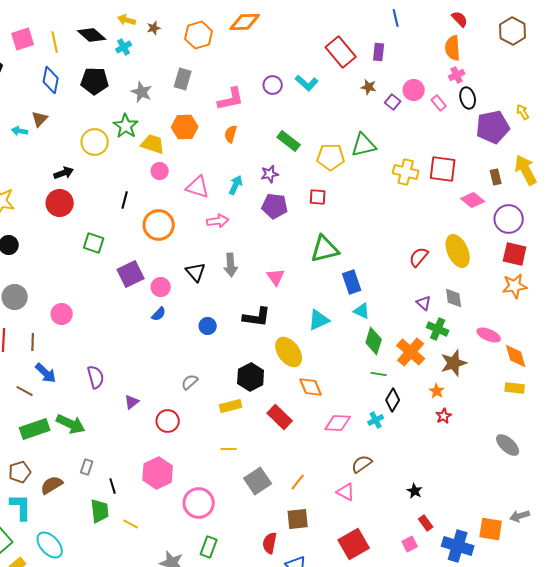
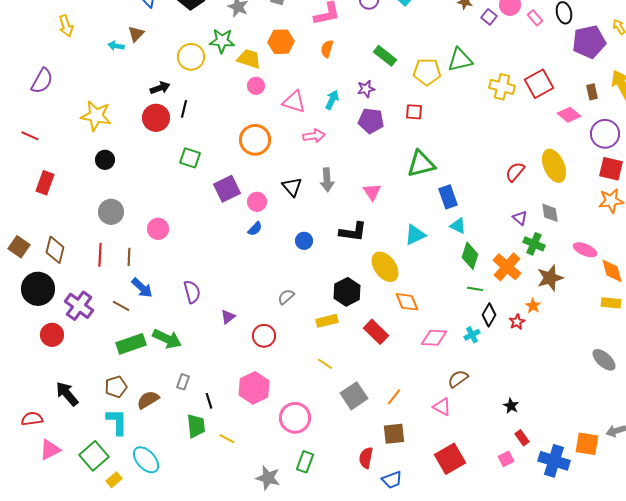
green star: (126, 126) -> (222, 41), turned -30
red square: (443, 169) -> (539, 84), turned -36
black line: (125, 200) -> (184, 109), moved
red star: (444, 416) -> (517, 322), moved
yellow line: (229, 449) -> (325, 364), turned 35

